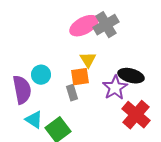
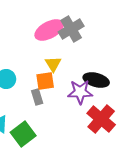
purple star: (115, 88) -> (80, 92), turned 30

